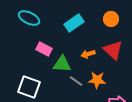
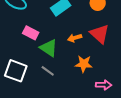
green triangle: (62, 64) -> (49, 48), turned 30
gray line: (76, 81) -> (48, 71), moved

